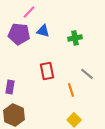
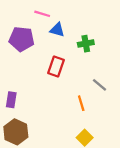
pink line: (29, 12) -> (42, 14), moved, turned 64
blue triangle: (43, 31) -> (57, 30), moved
red rectangle: (47, 71) -> (56, 67), moved, turned 30

